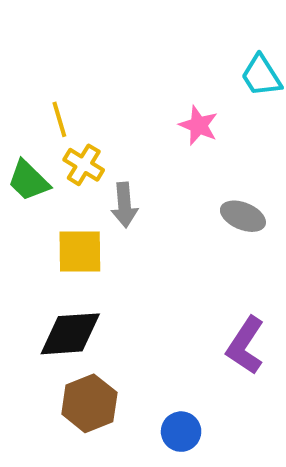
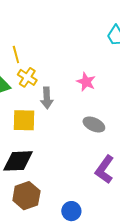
pink star: (198, 125) -> (86, 82), moved
gray ellipse: (243, 216) -> (94, 125), moved

